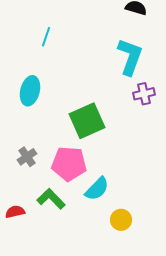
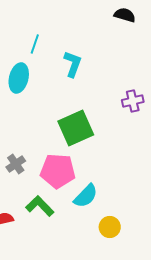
cyan L-shape: (130, 57) -> (73, 64), moved, size x0.7
cyan ellipse: (30, 91) -> (19, 78), moved

